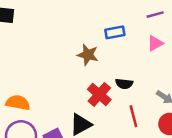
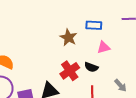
pink triangle: (155, 43) -> (104, 47), moved

